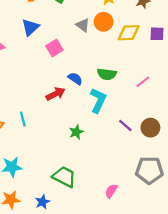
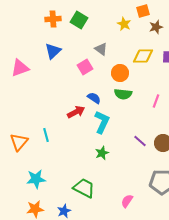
orange circle: (104, 22) -> (120, 73), moved
pink square: (54, 48) -> (85, 67), moved
pink line: (143, 82) -> (156, 101), turned -32
cyan L-shape: (98, 100) -> (102, 122), moved
green star: (76, 132) -> (102, 153), moved

